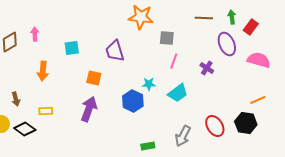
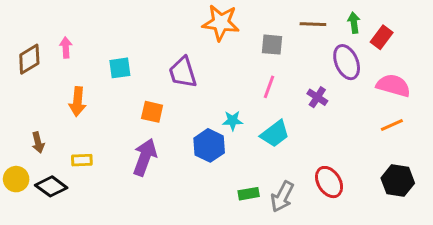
gray square: (167, 38) -> (272, 45), moved
orange line: (258, 100) -> (392, 125), moved
black hexagon: (246, 123) -> (398, 181), moved
green rectangle: (148, 146) -> (249, 194), moved

